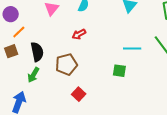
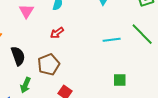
green square: (119, 71) -> (120, 80), moved
green arrow: (33, 75) -> (25, 85), moved

